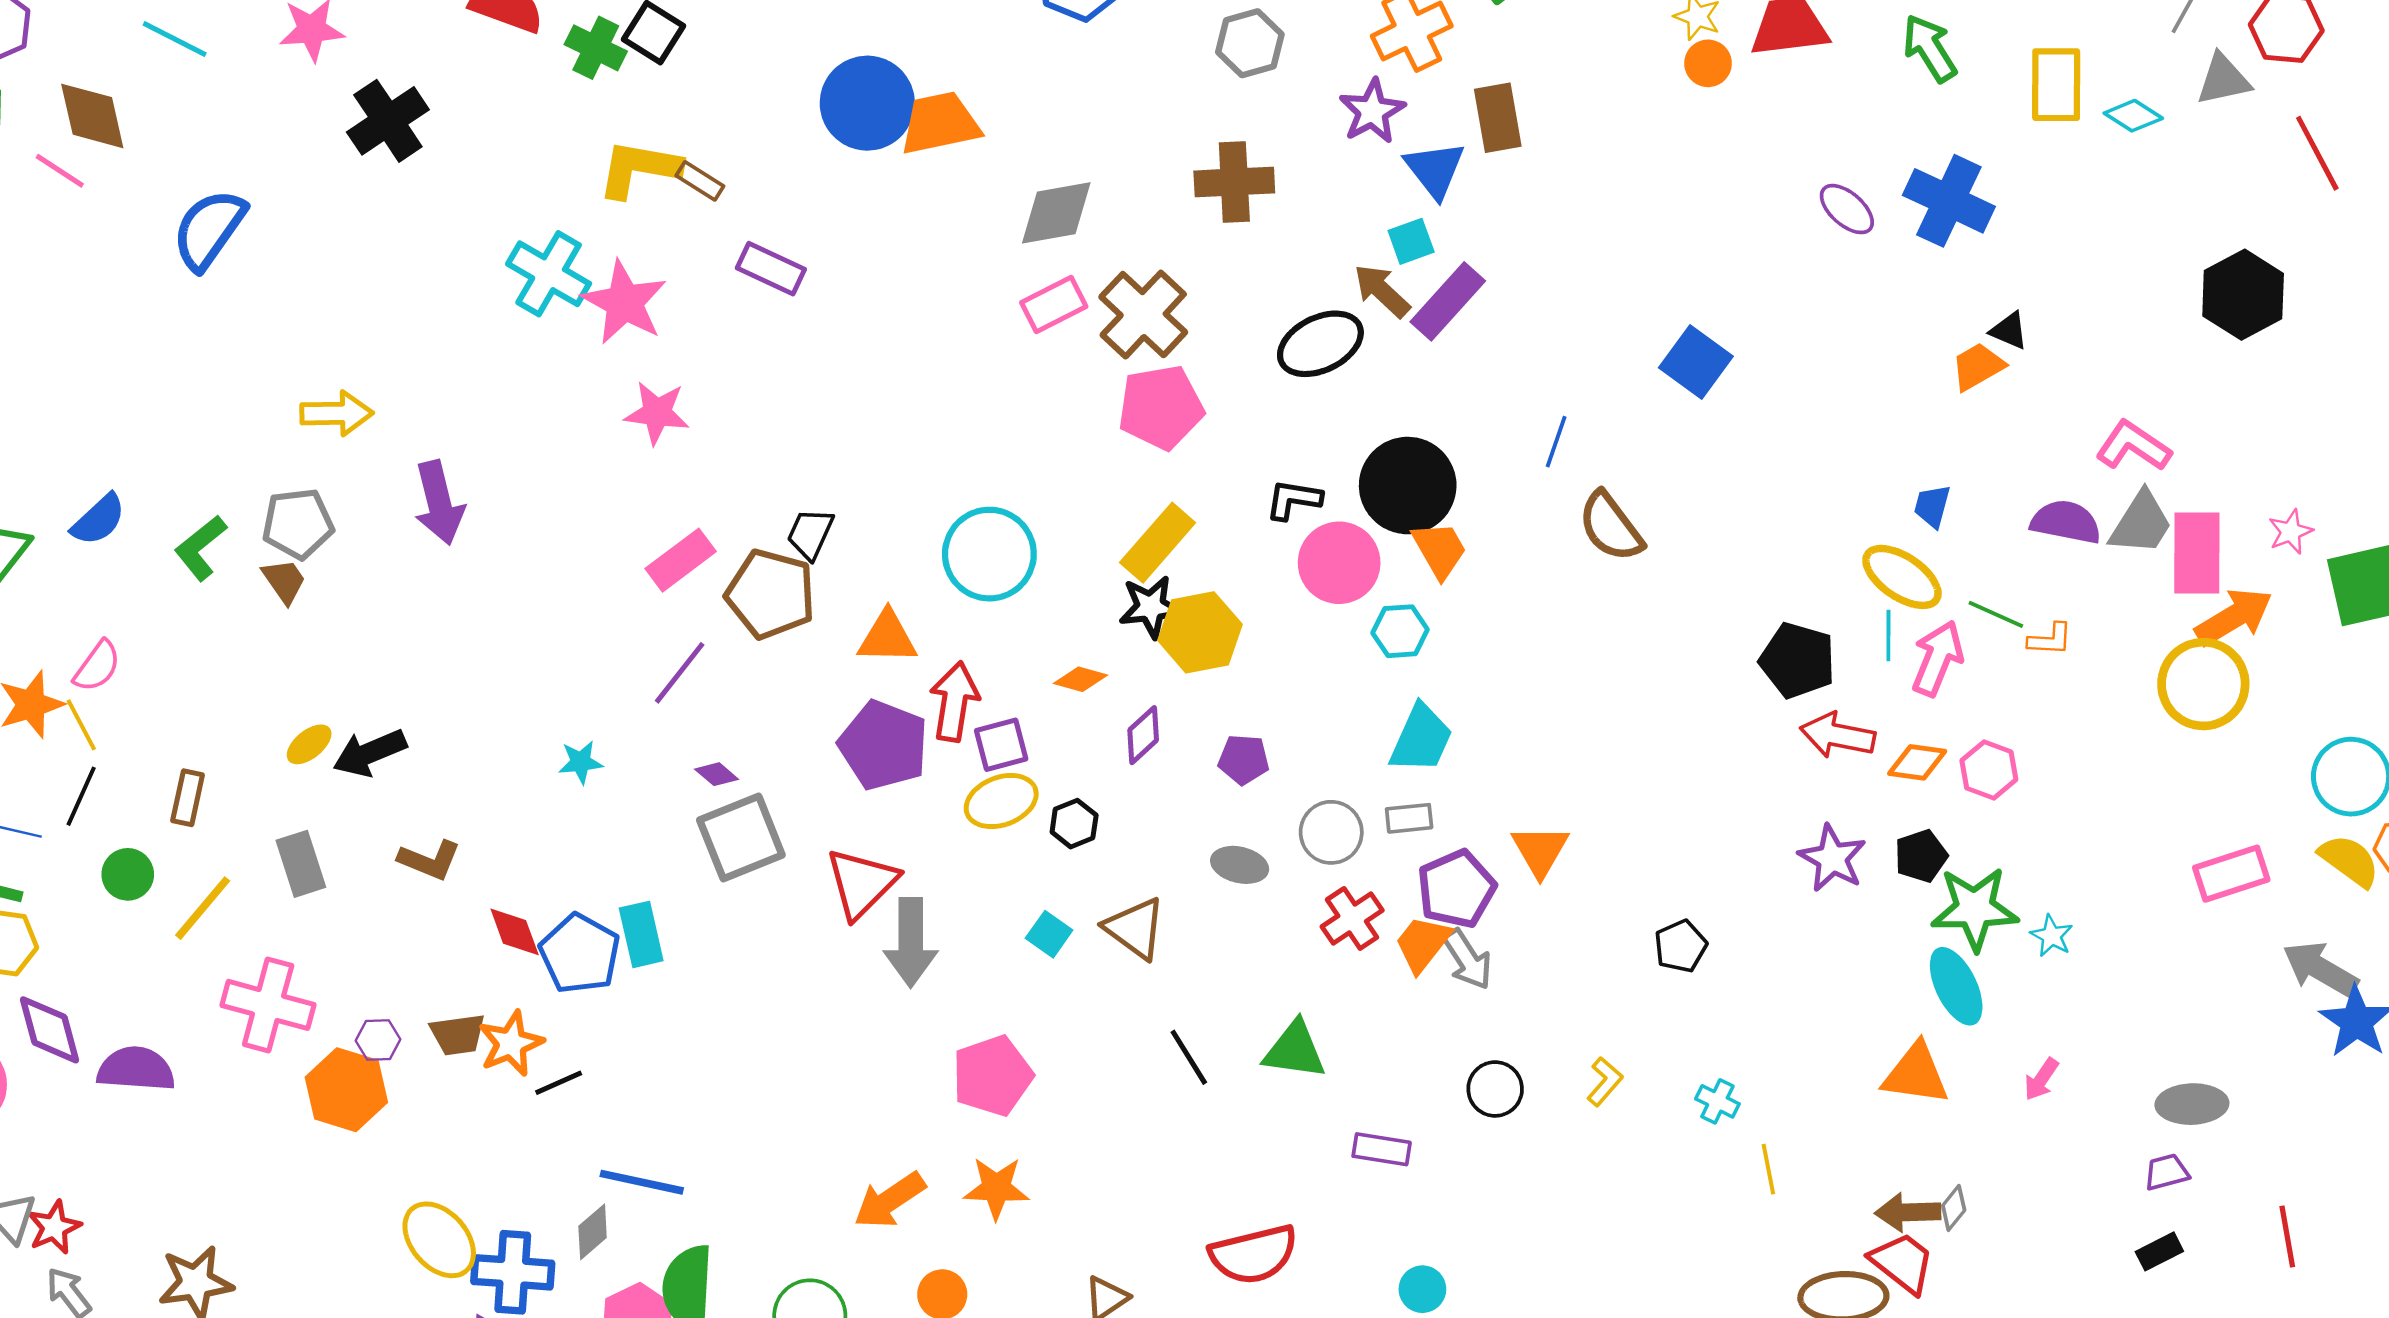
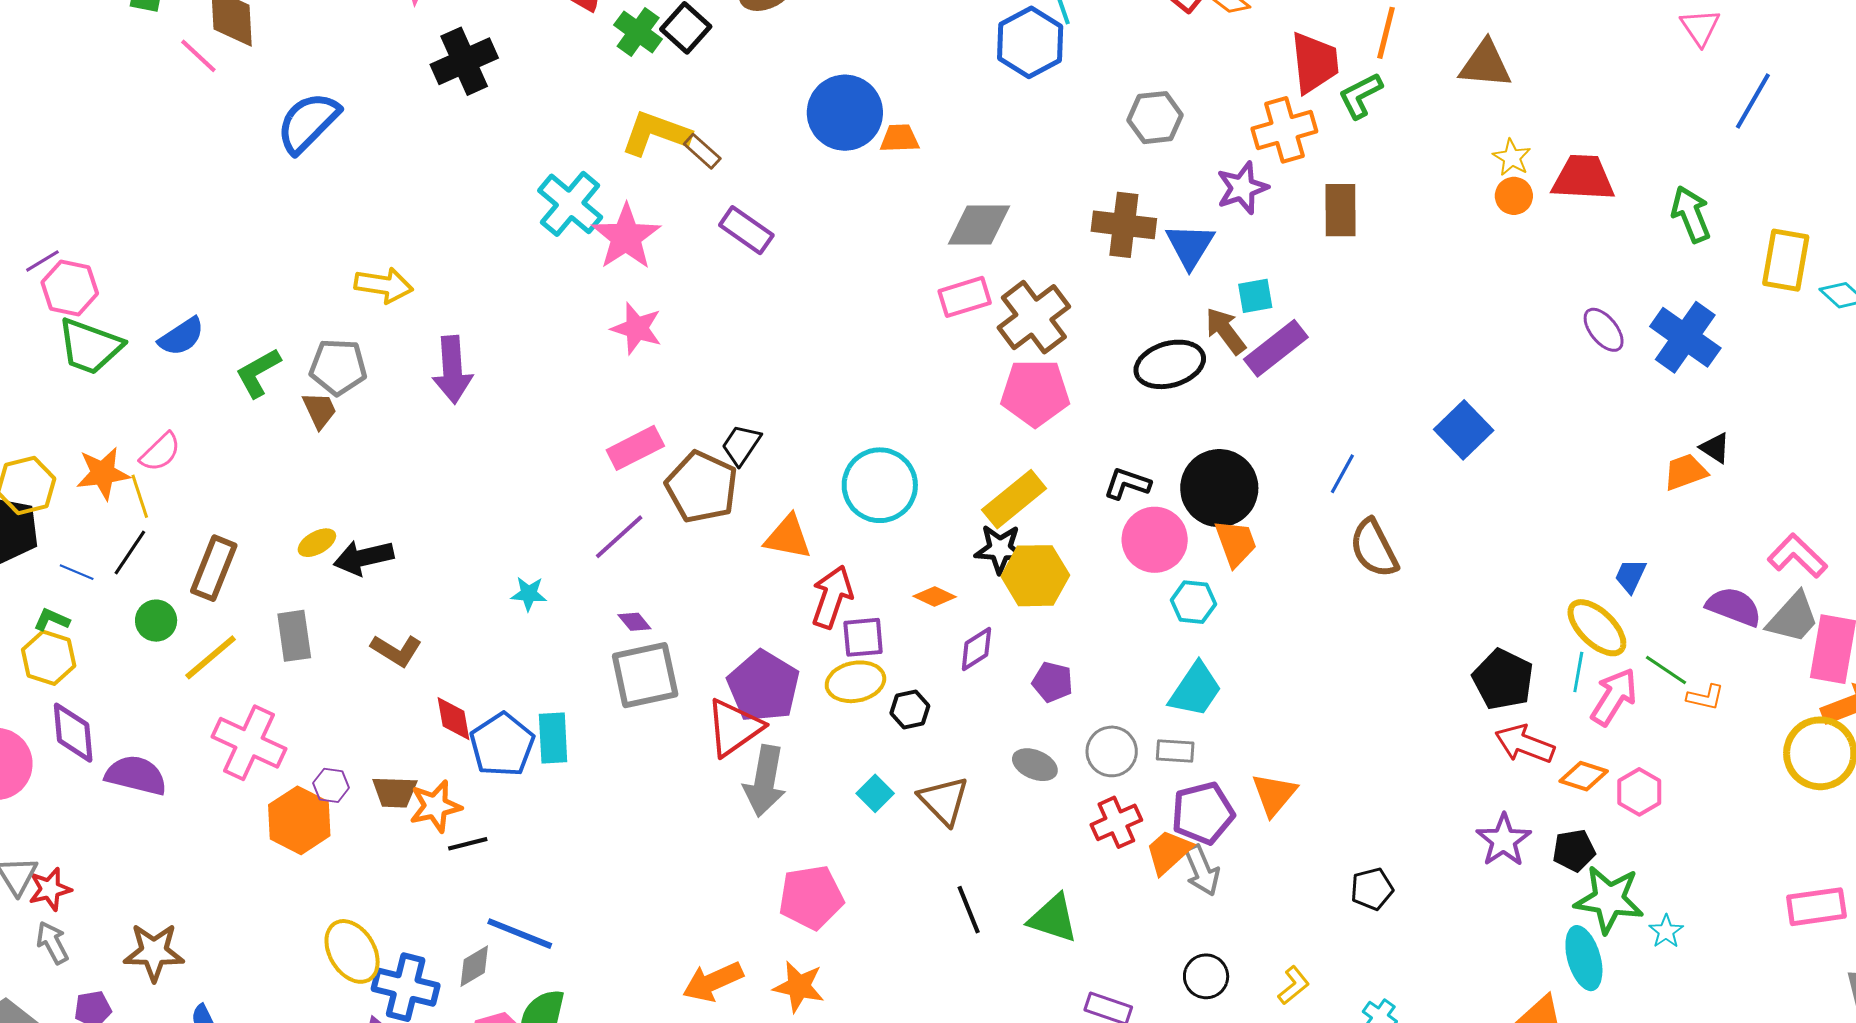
orange trapezoid: (940, 123) -> (900, 138), size x0.6
blue triangle: (1435, 170) -> (1190, 246), moved
purple pentagon: (884, 745) -> (763, 686), moved
brown rectangle: (188, 798) -> (214, 568), size x1.4

